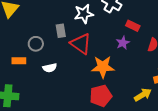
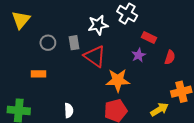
gray circle: (36, 44) -> (48, 43), moved
orange rectangle: (19, 61) -> (39, 74), moved
white semicircle: (50, 68) -> (69, 110), moved, turned -80

